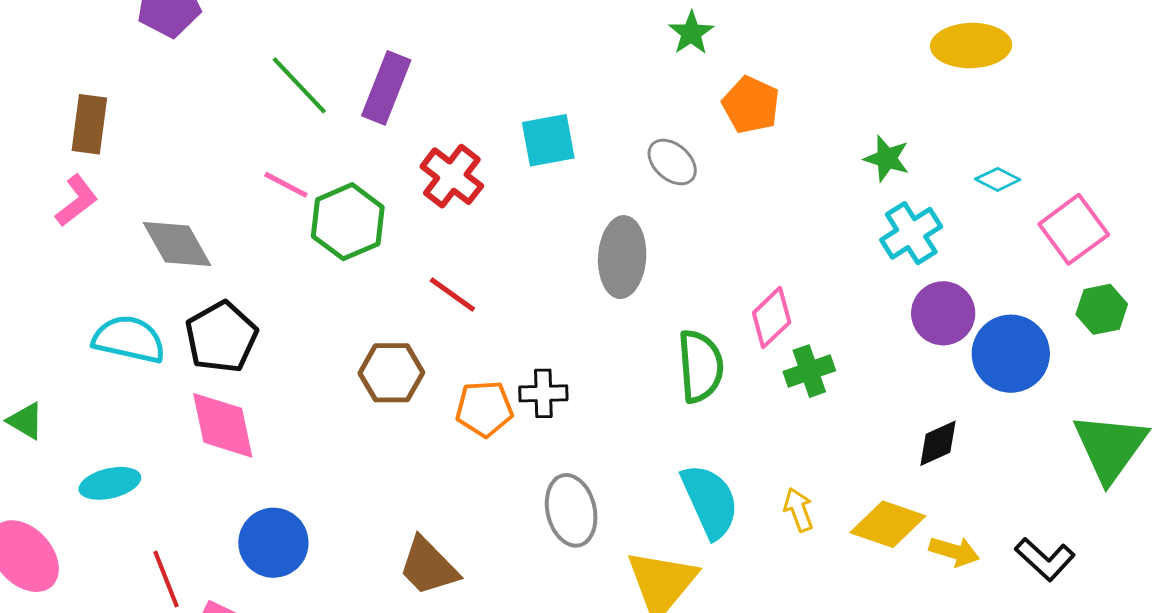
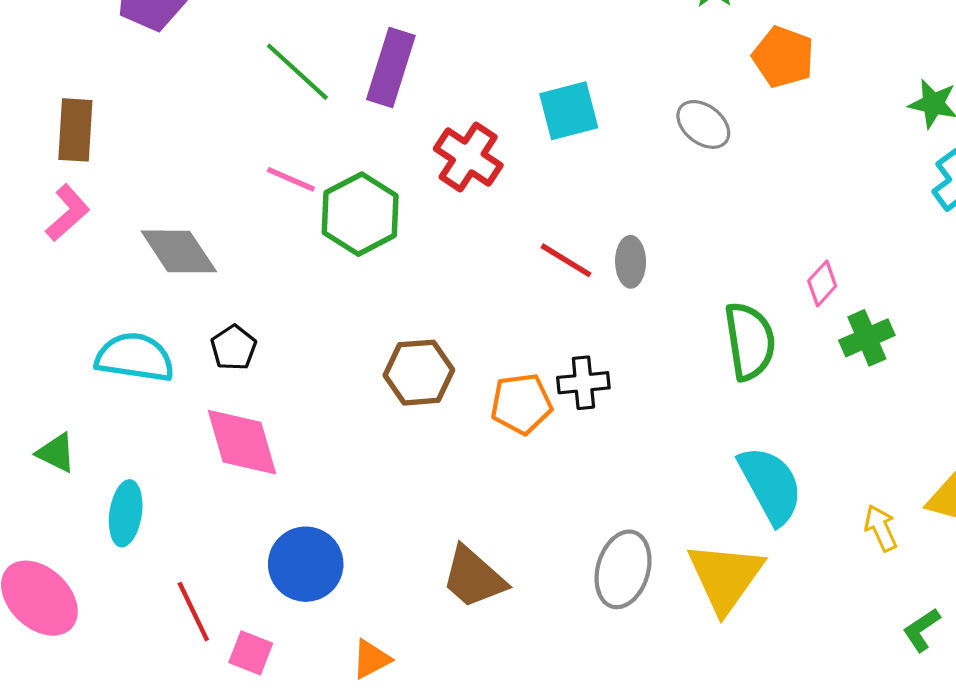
gray ellipse: (622, 257) -> (631, 262), moved, size x0.6
red line: (452, 294) -> (566, 260), moved
pink diamond: (772, 318) -> (822, 283), size x0.7
black pentagon: (221, 337) -> (234, 348), size x0.6
green triangle: (26, 421) -> (56, 453), moved
cyan ellipse: (110, 483) -> (126, 513), turned -64
gray ellipse: (571, 510) -> (623, 569), moved, turned 34
yellow arrow: (799, 510) -> (881, 528), moved

